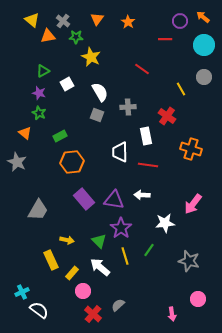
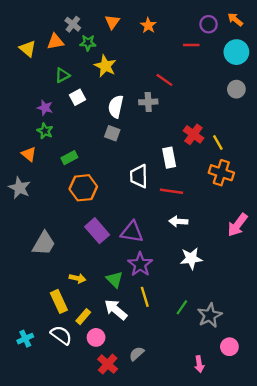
yellow triangle: (32, 20) -> (28, 49), moved
green triangle: (43, 71) -> (62, 75), moved
yellow line: (181, 89) -> (218, 143), moved
white semicircle: (100, 92) -> (116, 107), turned -138
gray cross: (128, 107) -> (148, 102), moved
white arrow: (142, 195) -> (178, 221), moved
pink arrow: (193, 204) -> (238, 225), moved
green line: (149, 250) -> (182, 307), moved
gray star: (189, 261) -> (210, 315), moved, turned 30
white semicircle: (39, 310) -> (61, 335), moved

